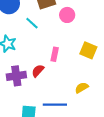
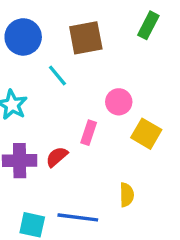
pink circle: (67, 15) -> (119, 102), moved
yellow semicircle: (82, 88) -> (127, 195), turned 112

